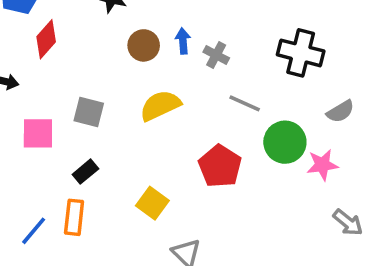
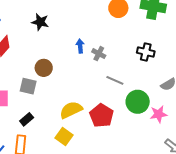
brown circle: (144, 45) -> (44, 68), moved
black cross: (301, 53) -> (146, 52), size x0.7
yellow semicircle: (160, 105) -> (71, 110), moved

